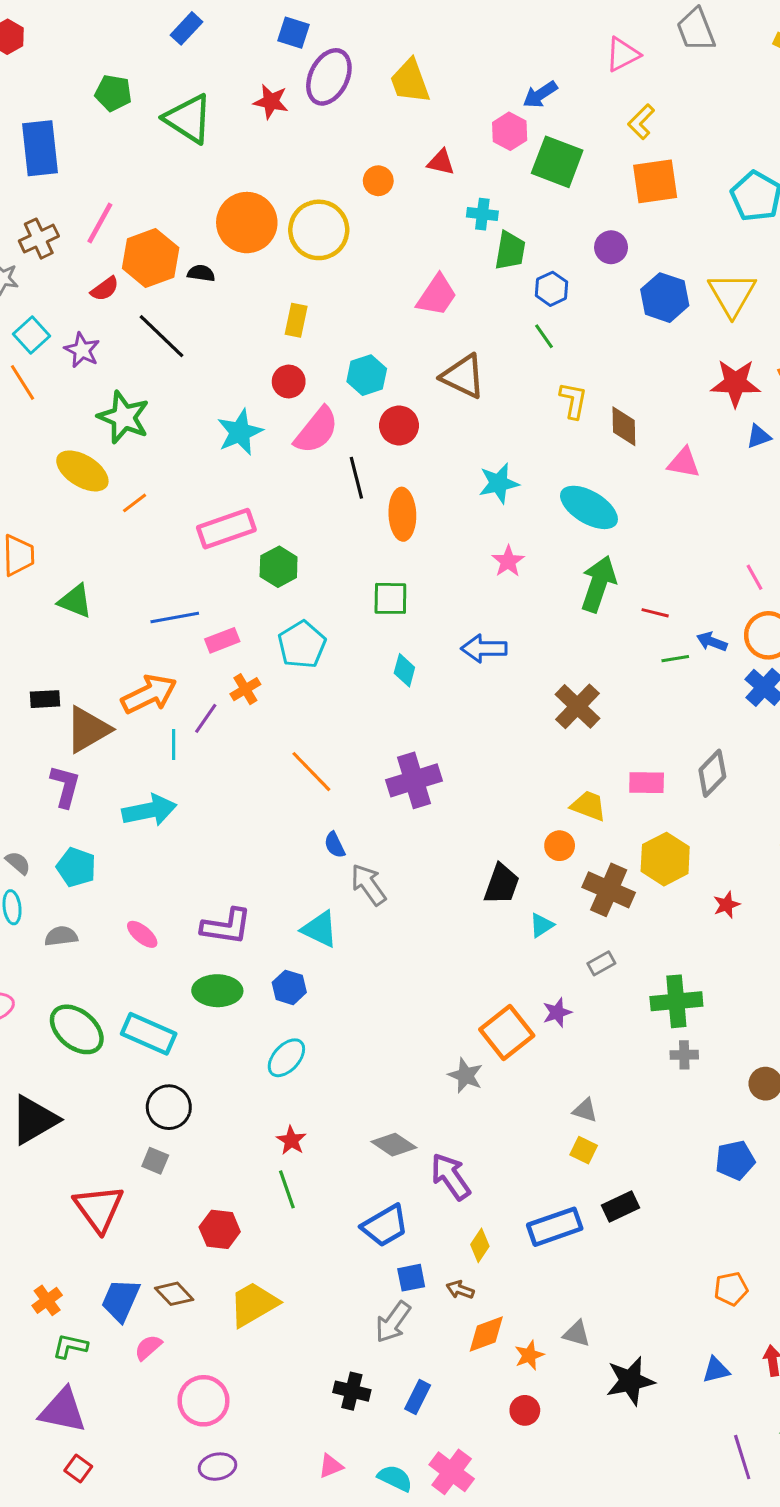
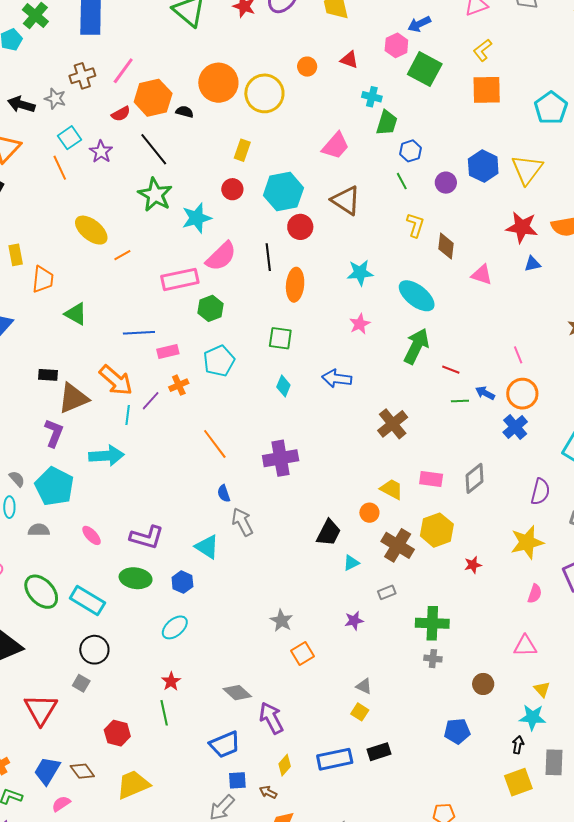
purple circle: (611, 247) -> (446, 183), moved
cyan hexagon: (367, 375) -> (283, 192), size x1.5
green star: (124, 417) -> (155, 195), moved
pink semicircle: (316, 430) -> (221, 256), moved
orange arrow: (149, 694) -> (116, 380), turned 60
cyan pentagon: (76, 867) -> (54, 486), size x1.5
orange square: (507, 1033) -> (303, 653), moved, size x0.7
gray star: (466, 1076) -> (281, 621), moved

